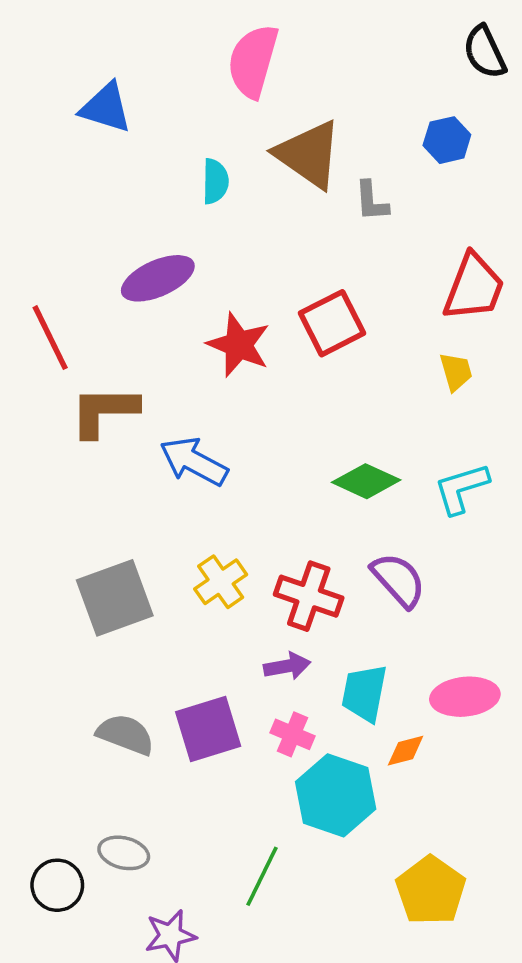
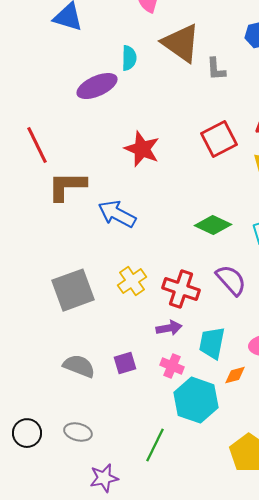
purple ellipse: (158, 278) -> (97, 86), moved
red square: (332, 323) -> (219, 139), moved
purple square: (208, 729) -> (125, 363), size x0.6
black circle: (57, 885) -> (27, 433), moved

